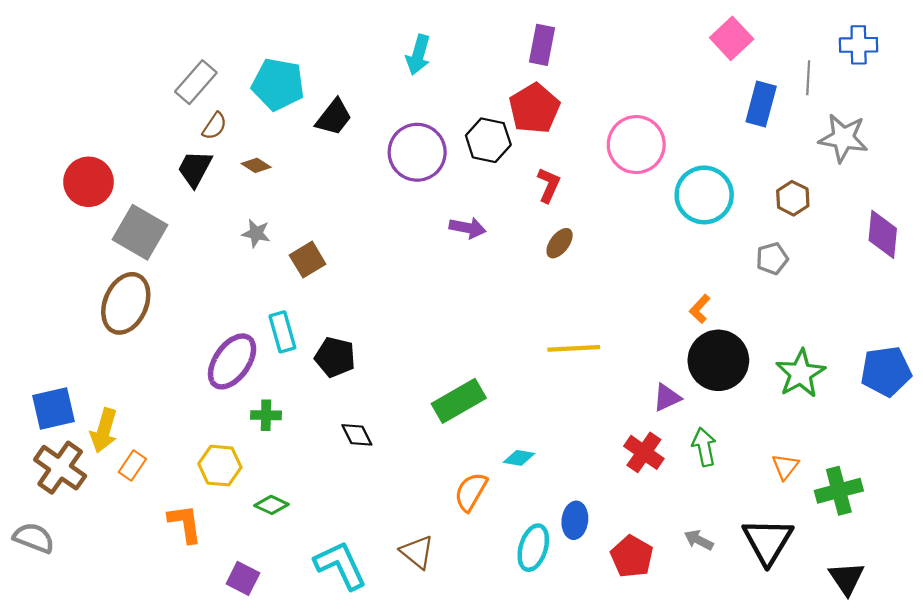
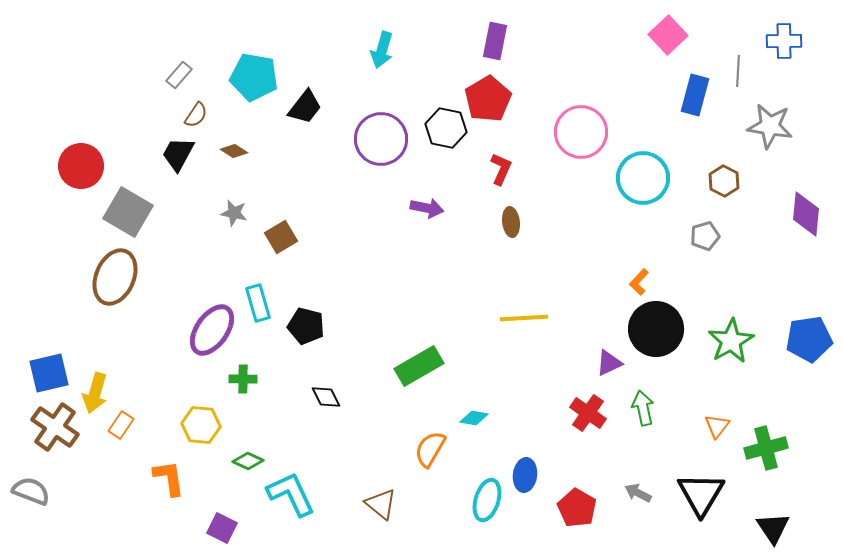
gray rectangle: (196, 82) -> (179, 75), size x0.7
brown ellipse: (560, 243) -> (511, 222), turned -44
cyan L-shape: (340, 565) -> (291, 494), moved

